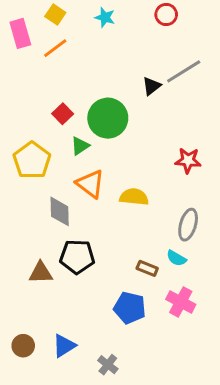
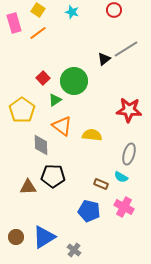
red star: (188, 160) -> (129, 110), size x1.4
blue triangle: (64, 346) -> (44, 237), size x1.4

